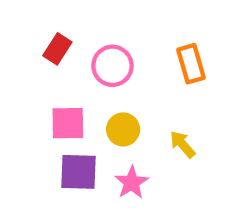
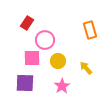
pink circle: (112, 66) -> (45, 40), moved
purple square: (79, 172) -> (25, 83), moved

